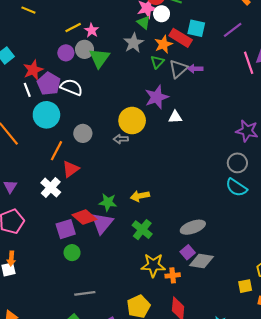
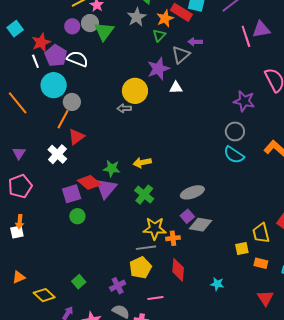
gray triangle: (178, 69) -> (181, 55), moved
gray circle: (83, 133) -> (72, 102), moved
gray line: (85, 293) -> (146, 248), moved

